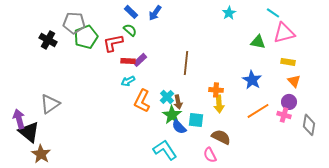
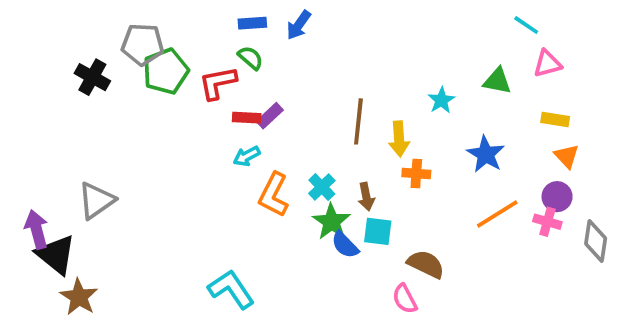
blue rectangle: (131, 12) -> (252, 23), turned -48
cyan star: (229, 13) -> (441, 100), moved
pink triangle: (284, 33) -> (547, 64), size x0.7
brown arrow: (178, 102) -> (366, 197), moved
yellow arrow: (219, 104) -> (399, 139), moved
cyan L-shape: (165, 150) -> (231, 289), moved

